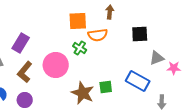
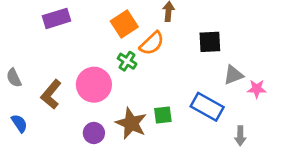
orange square: (78, 21) -> (124, 24), turned -30
orange semicircle: (98, 35) -> (152, 43), turned -36
purple rectangle: (21, 43) -> (57, 18), moved, turned 42
purple circle: (25, 100) -> (94, 133), moved

